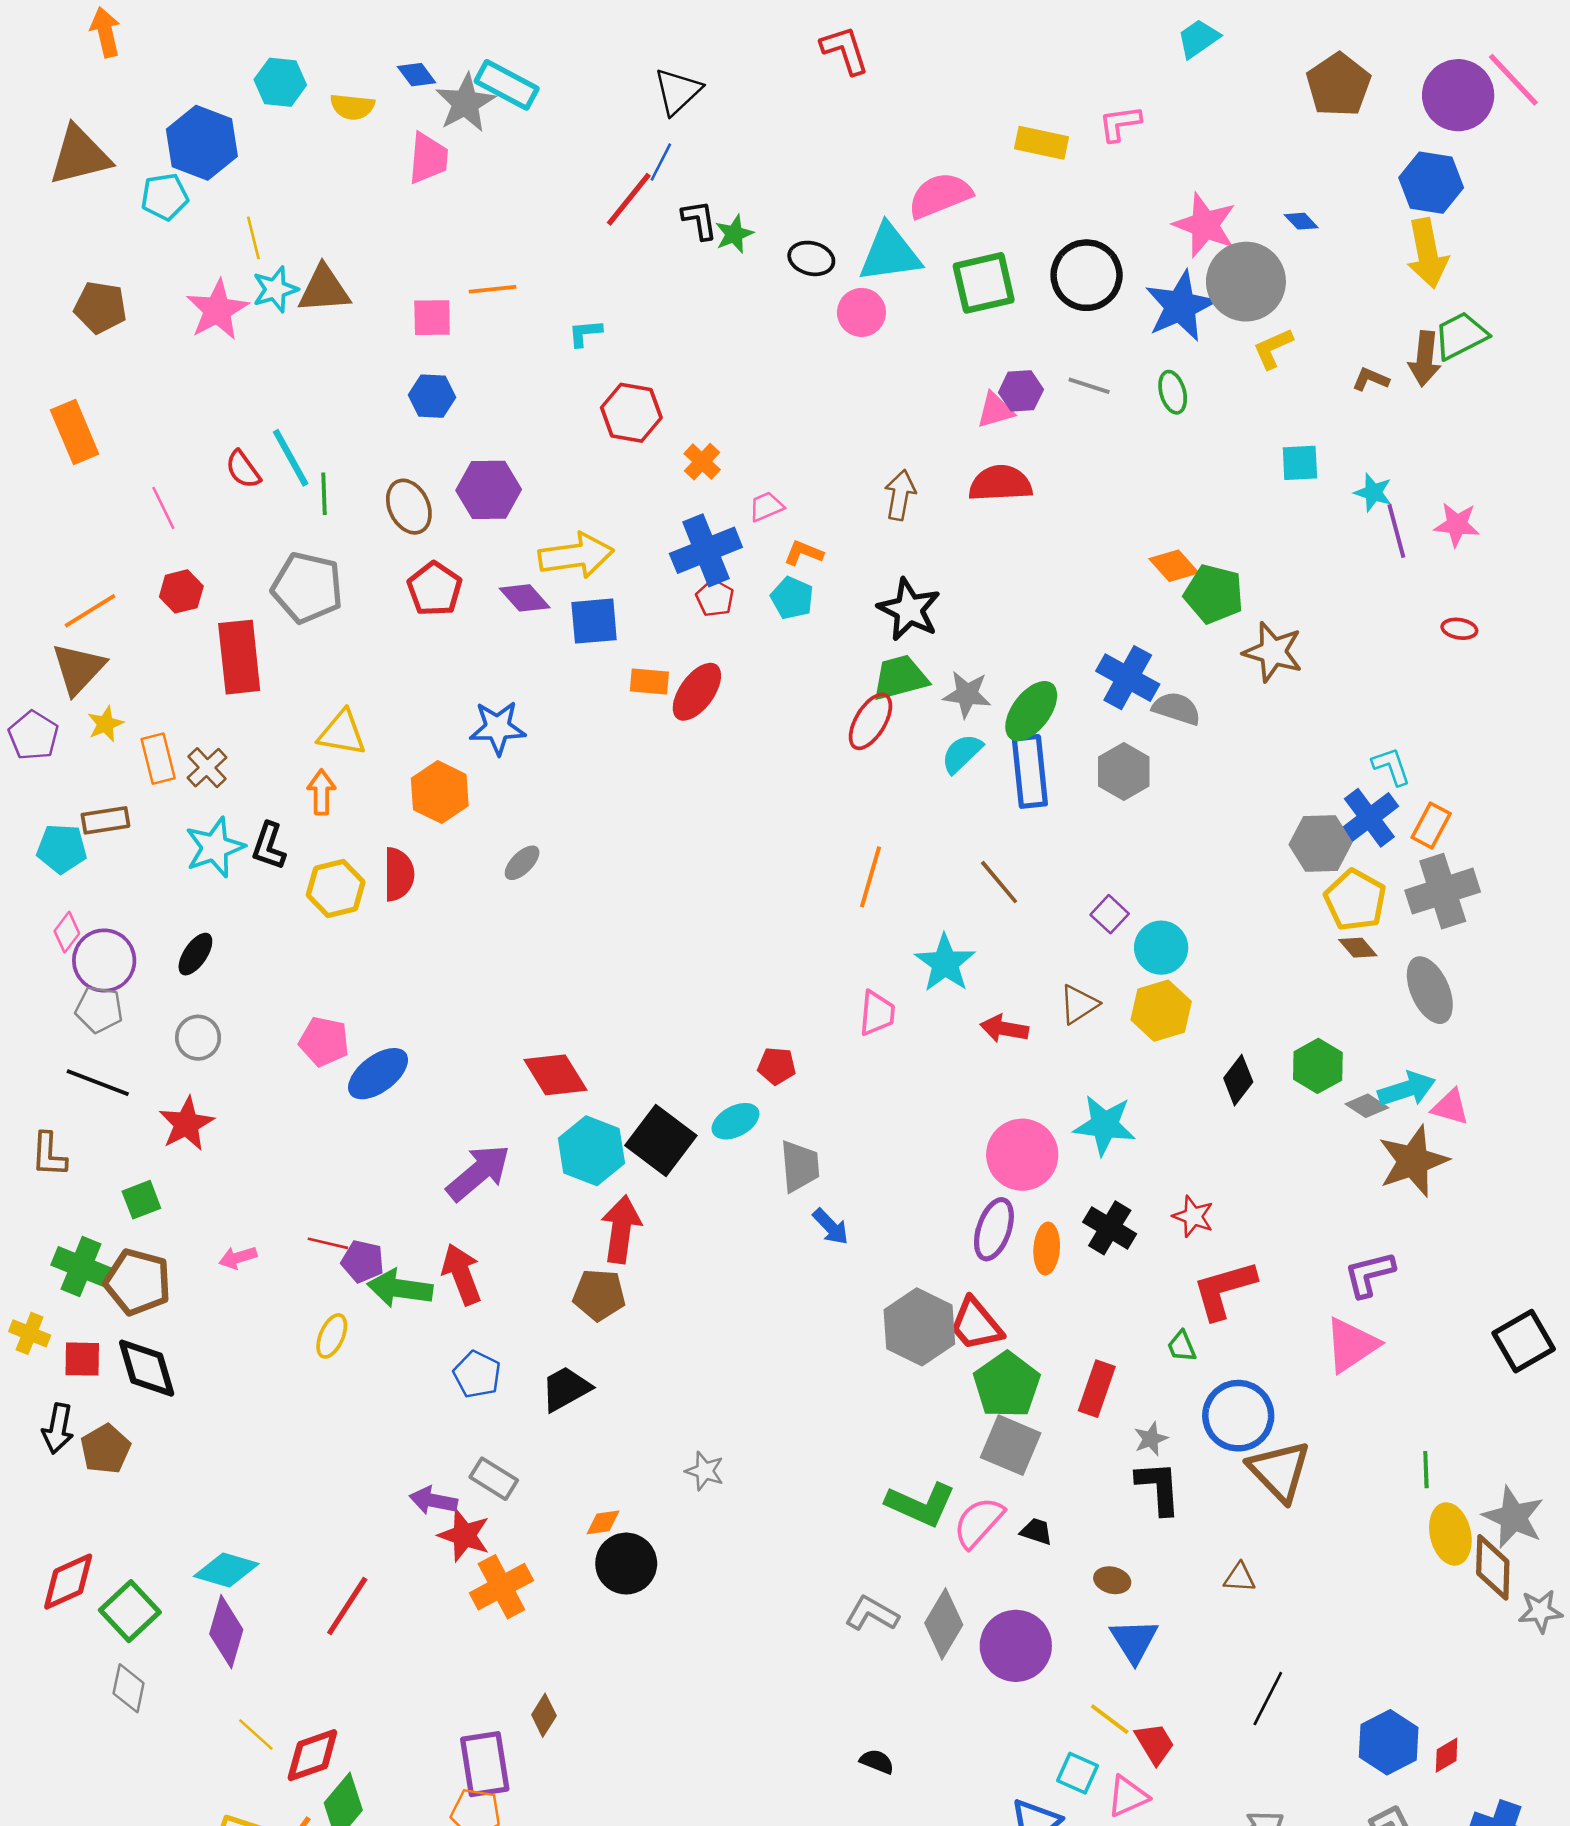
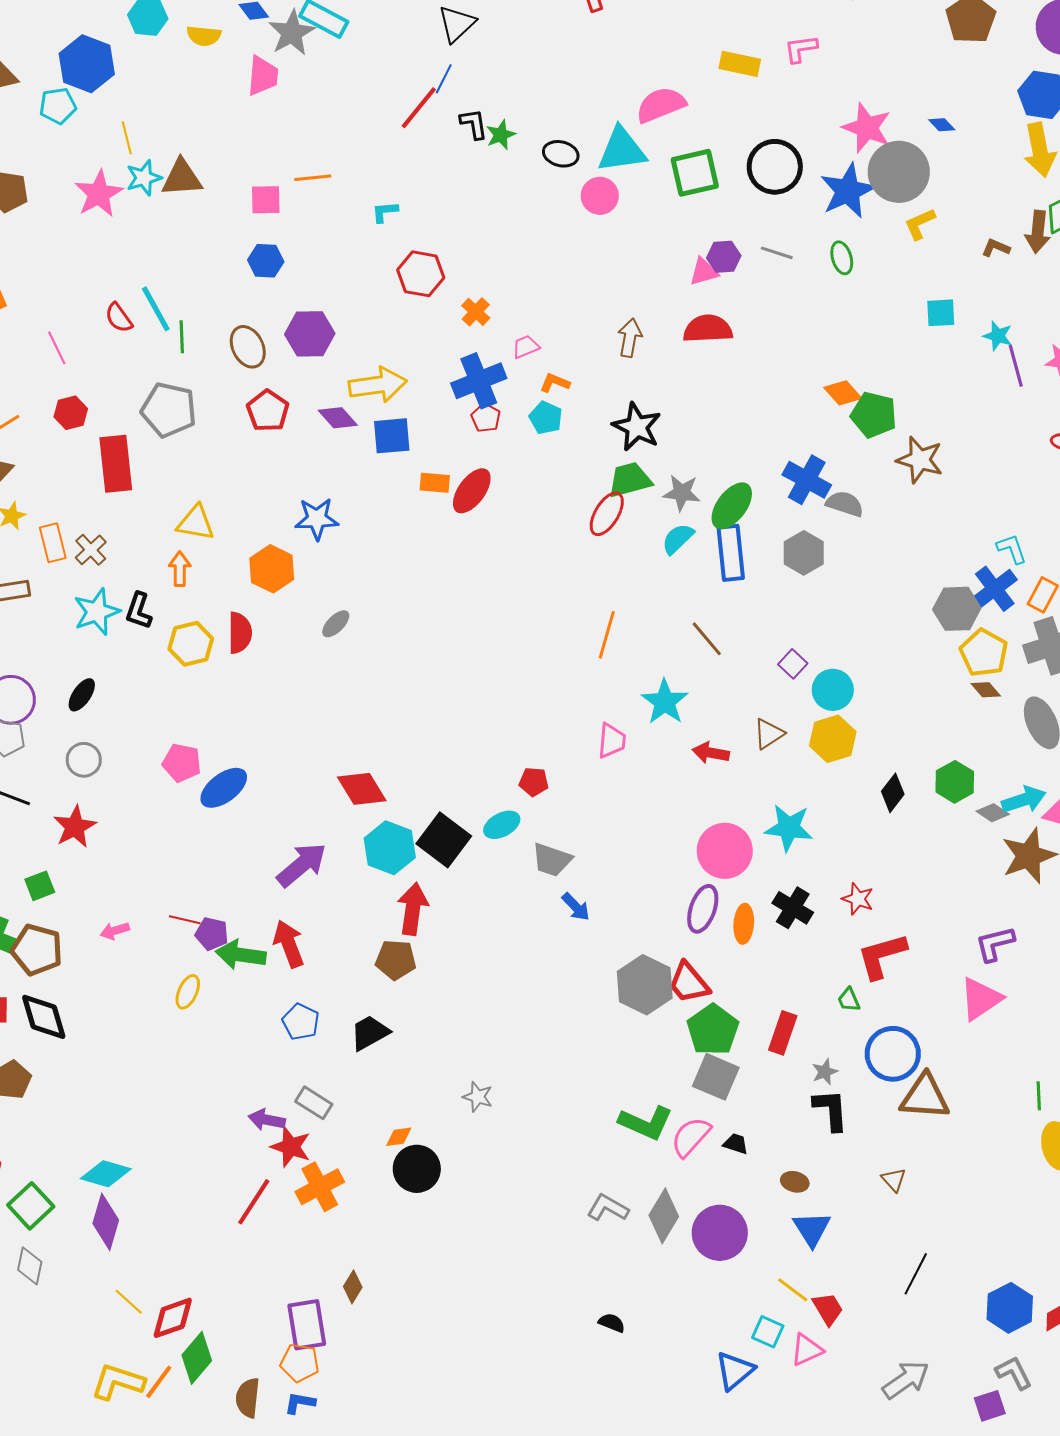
gray trapezoid: (800, 1166) -> (552, 860), turned 114
brown triangle: (1279, 1471) -> (925, 1097), turned -42
brown triangle: (1240, 1578) -> (894, 1180), turned 44
red line: (347, 1606) -> (254, 1202), moved

